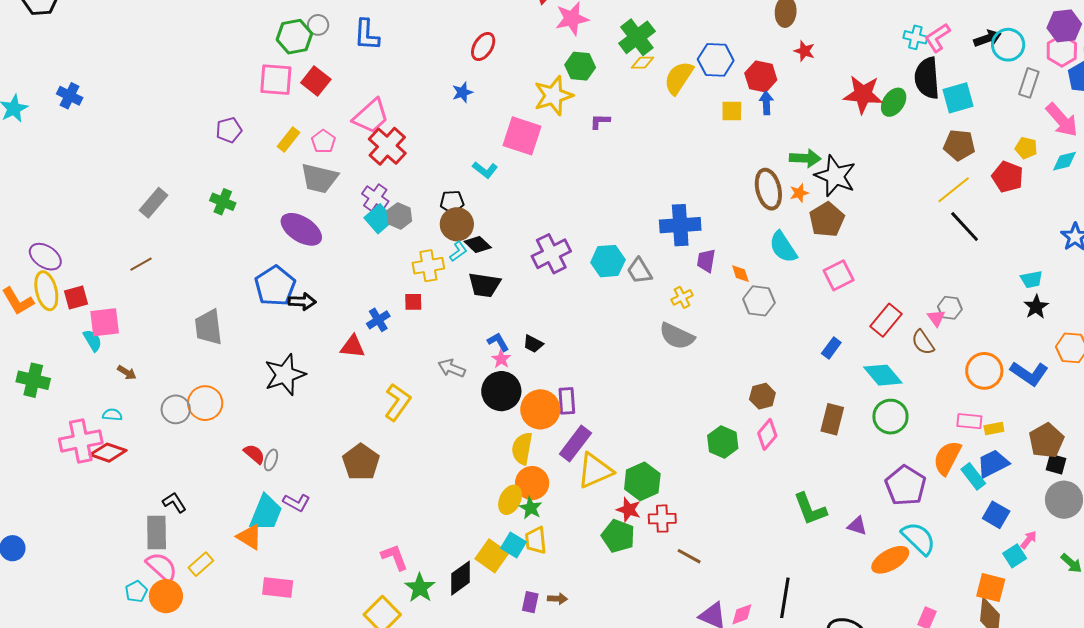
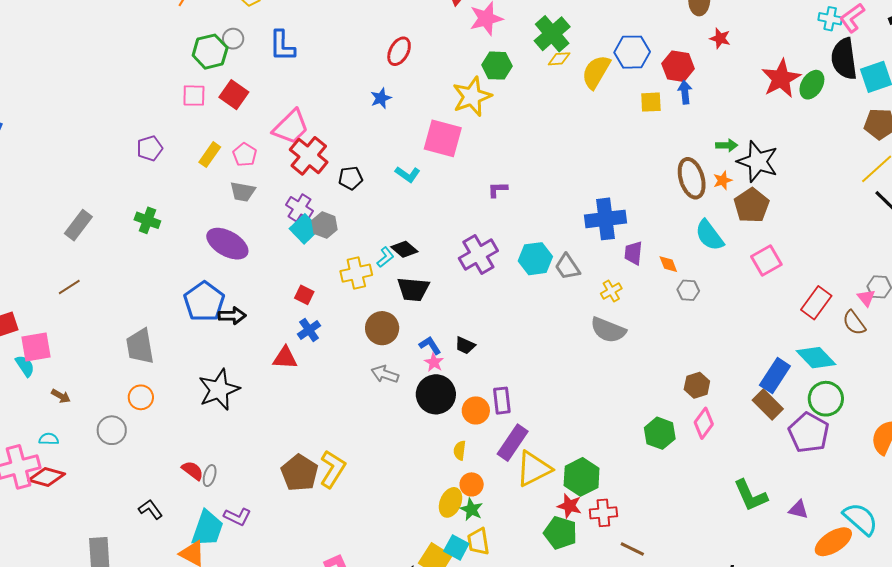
pink square: (276, 80) -> (194, 96), size x0.7
red star: (863, 94) -> (781, 79), turned -30
purple L-shape: (600, 121) -> (498, 190), moved
green arrow: (805, 158) -> (727, 145), size x0.7
gray trapezoid: (319, 178) -> (243, 192), size x0.7
black pentagon: (452, 202) -> (351, 178), moved
brown circle: (457, 224) -> (382, 328), moved
gray hexagon: (759, 301) -> (688, 290), size x0.7
red square: (413, 302) -> (304, 295), moved, turned 30
blue rectangle: (831, 348) -> (775, 376), moved, size x1.6
yellow L-shape: (398, 402) -> (333, 469), moved
orange circle: (205, 403) -> (141, 397), moved, size x0.7
orange circle: (540, 409) -> (476, 410), size x0.7
brown rectangle: (832, 419) -> (768, 405), turned -56
yellow semicircle: (522, 448) -> (460, 450), size x0.6
orange circle: (532, 483) -> (472, 484), size x0.7
purple pentagon: (906, 486) -> (809, 433), moved
black L-shape: (174, 502) -> (150, 509), moved

